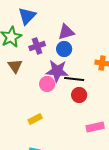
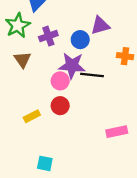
purple triangle: (66, 32) -> (100, 25), moved
red circle: (79, 95) -> (60, 106), moved
yellow rectangle: (35, 119) -> (32, 116), moved

